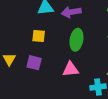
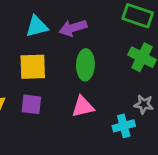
yellow square: (39, 36) -> (33, 67), size x1.5

